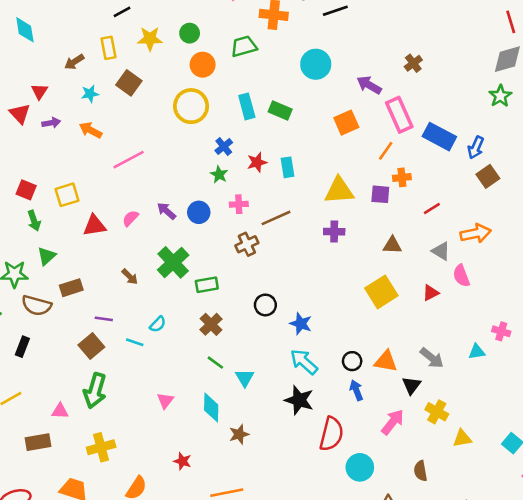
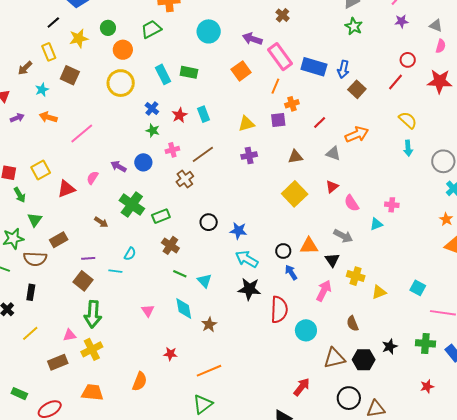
yellow triangle: (339, 191) -> (246, 124), size x0.7
pink semicircle: (461, 276) -> (351, 203), moved
yellow cross: (101, 447) -> (92, 349), moved

